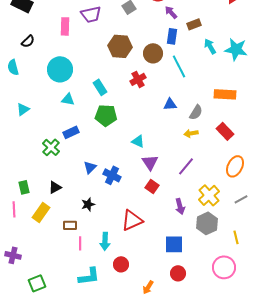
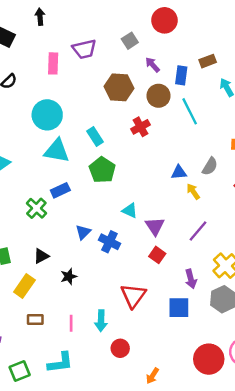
purple arrow: (171, 12) -> (153, 65), moved
cyan triangle: (68, 99) -> (57, 151), size x1.6
blue triangle: (170, 104) -> (179, 172), moved
green pentagon: (106, 115) -> (102, 170), turned 30
yellow arrow: (191, 133) -> (193, 191), moved, turned 64
cyan triangle: (138, 141) -> (130, 211), moved
black star: (88, 204) -> (69, 276), moved
red triangle: (132, 220) -> (133, 296), turned -30
brown rectangle: (70, 225) -> (35, 320), moved
blue square: (174, 244) -> (179, 308), moved
red circle: (178, 273) -> (209, 359), moved, size x1.6
cyan L-shape: (89, 276) -> (60, 363), moved

